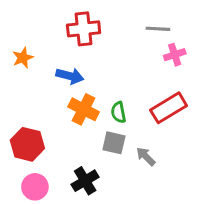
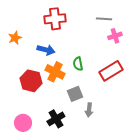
green semicircle: (118, 112) -> (78, 64), moved
gray square: (114, 143) -> (75, 94), turned -35
red hexagon: (27, 144) -> (31, 81), moved
gray arrow: (146, 156) -> (89, 110), moved, turned -128

